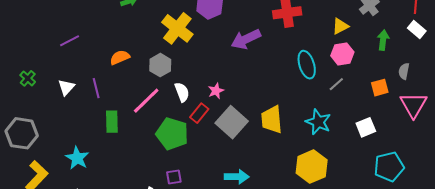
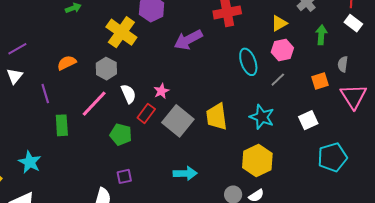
white triangle: (66, 87) -> (15, 76), moved
green pentagon: (172, 134) -> (121, 135), size x0.7

